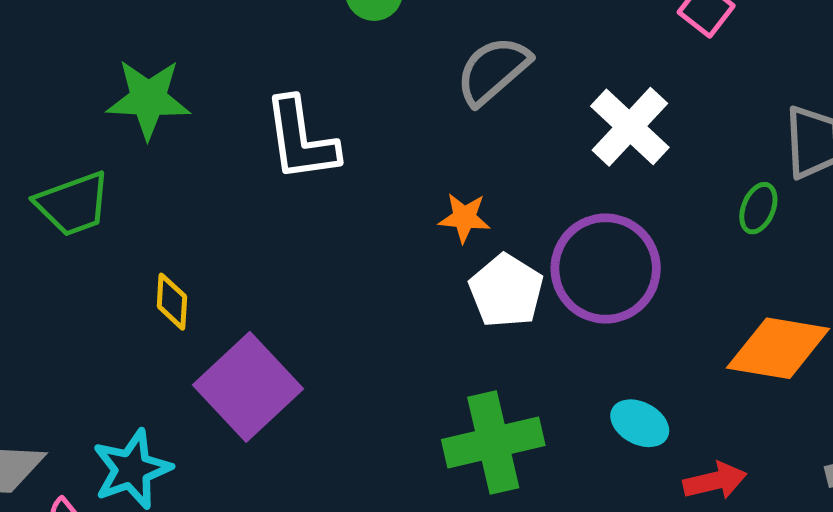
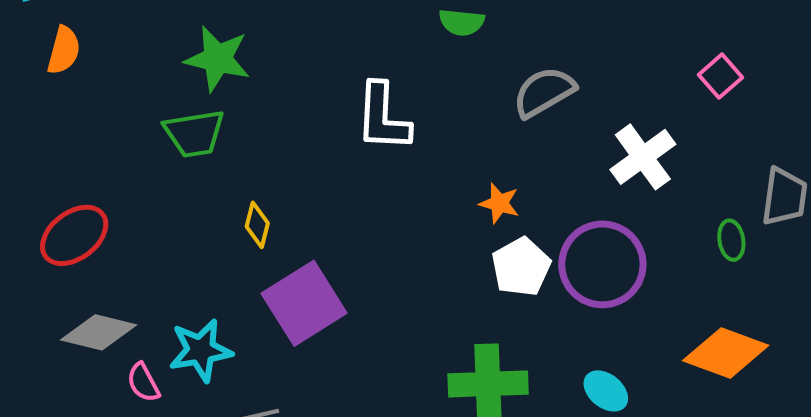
green star: (148, 99) -> (218, 59), moved
green ellipse: (758, 208) -> (731, 240), turned -42

